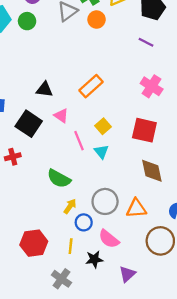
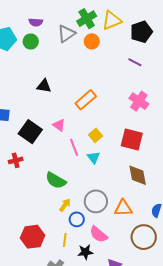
black triangle: (44, 89) -> (44, 86), moved

